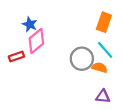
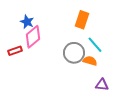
orange rectangle: (104, 22) -> (82, 20), moved
purple triangle: (103, 96) -> (102, 85), moved

